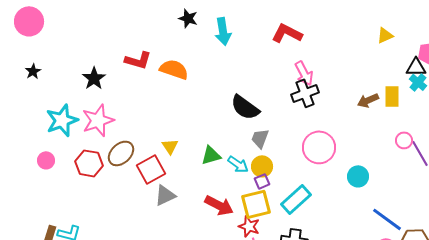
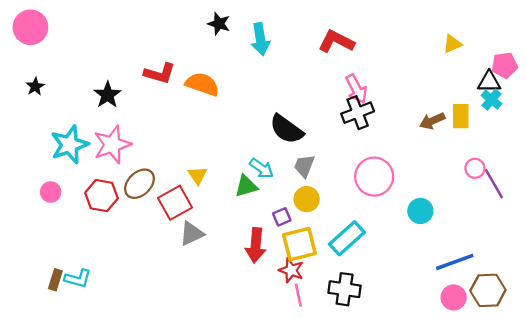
cyan arrow: (238, 164) -> (262, 168), moved
purple square: (262, 181) -> (282, 217), moved
red arrow: (219, 205) -> (256, 245), turned 68
blue line: (387, 219) -> (455, 262), turned -56

